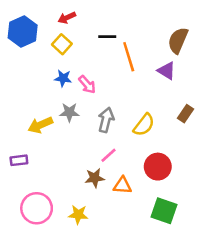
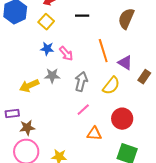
brown semicircle: (178, 40) -> (126, 19), moved
orange line: (129, 57) -> (103, 51), moved
purple triangle: (167, 71) -> (125, 63), moved
brown star: (95, 178) -> (27, 128), moved

